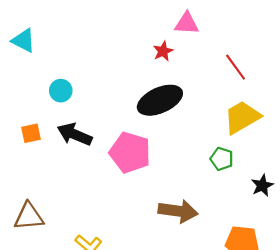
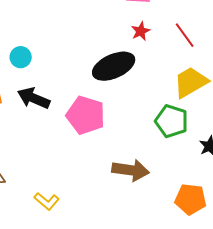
red star: (163, 51) -> (141, 31), moved
green pentagon: (222, 159) -> (172, 121), size x1.5

